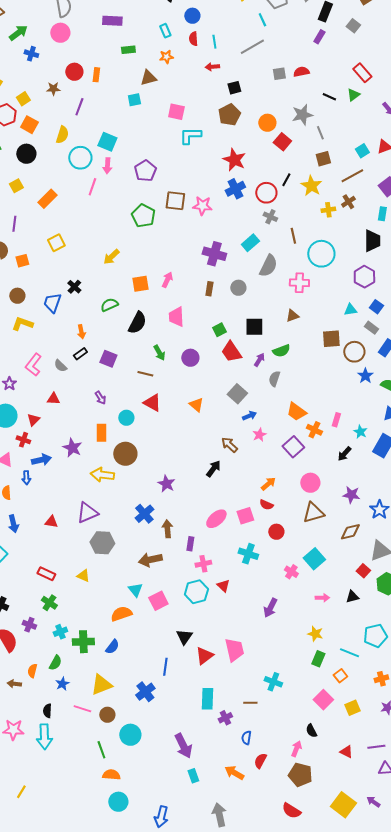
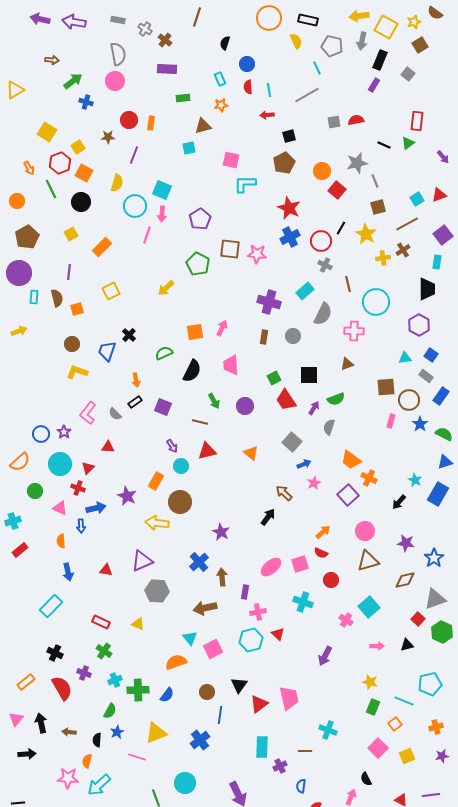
red rectangle: (362, 73) -> (417, 121), turned 48
yellow arrow: (111, 257) -> (166, 288), moved
purple arrow: (100, 398) -> (172, 446), moved
red triangle: (152, 403) -> (207, 451), turned -42
pink rectangle: (336, 420) -> (391, 421), moved
orange rectangle: (101, 433) -> (156, 481), turned 30
orange semicircle: (32, 671) -> (87, 761), moved
black semicircle: (47, 711) -> (97, 740), moved
brown circle: (107, 715) -> (207, 692), moved
cyan arrow: (44, 737) -> (99, 785), turned 50

